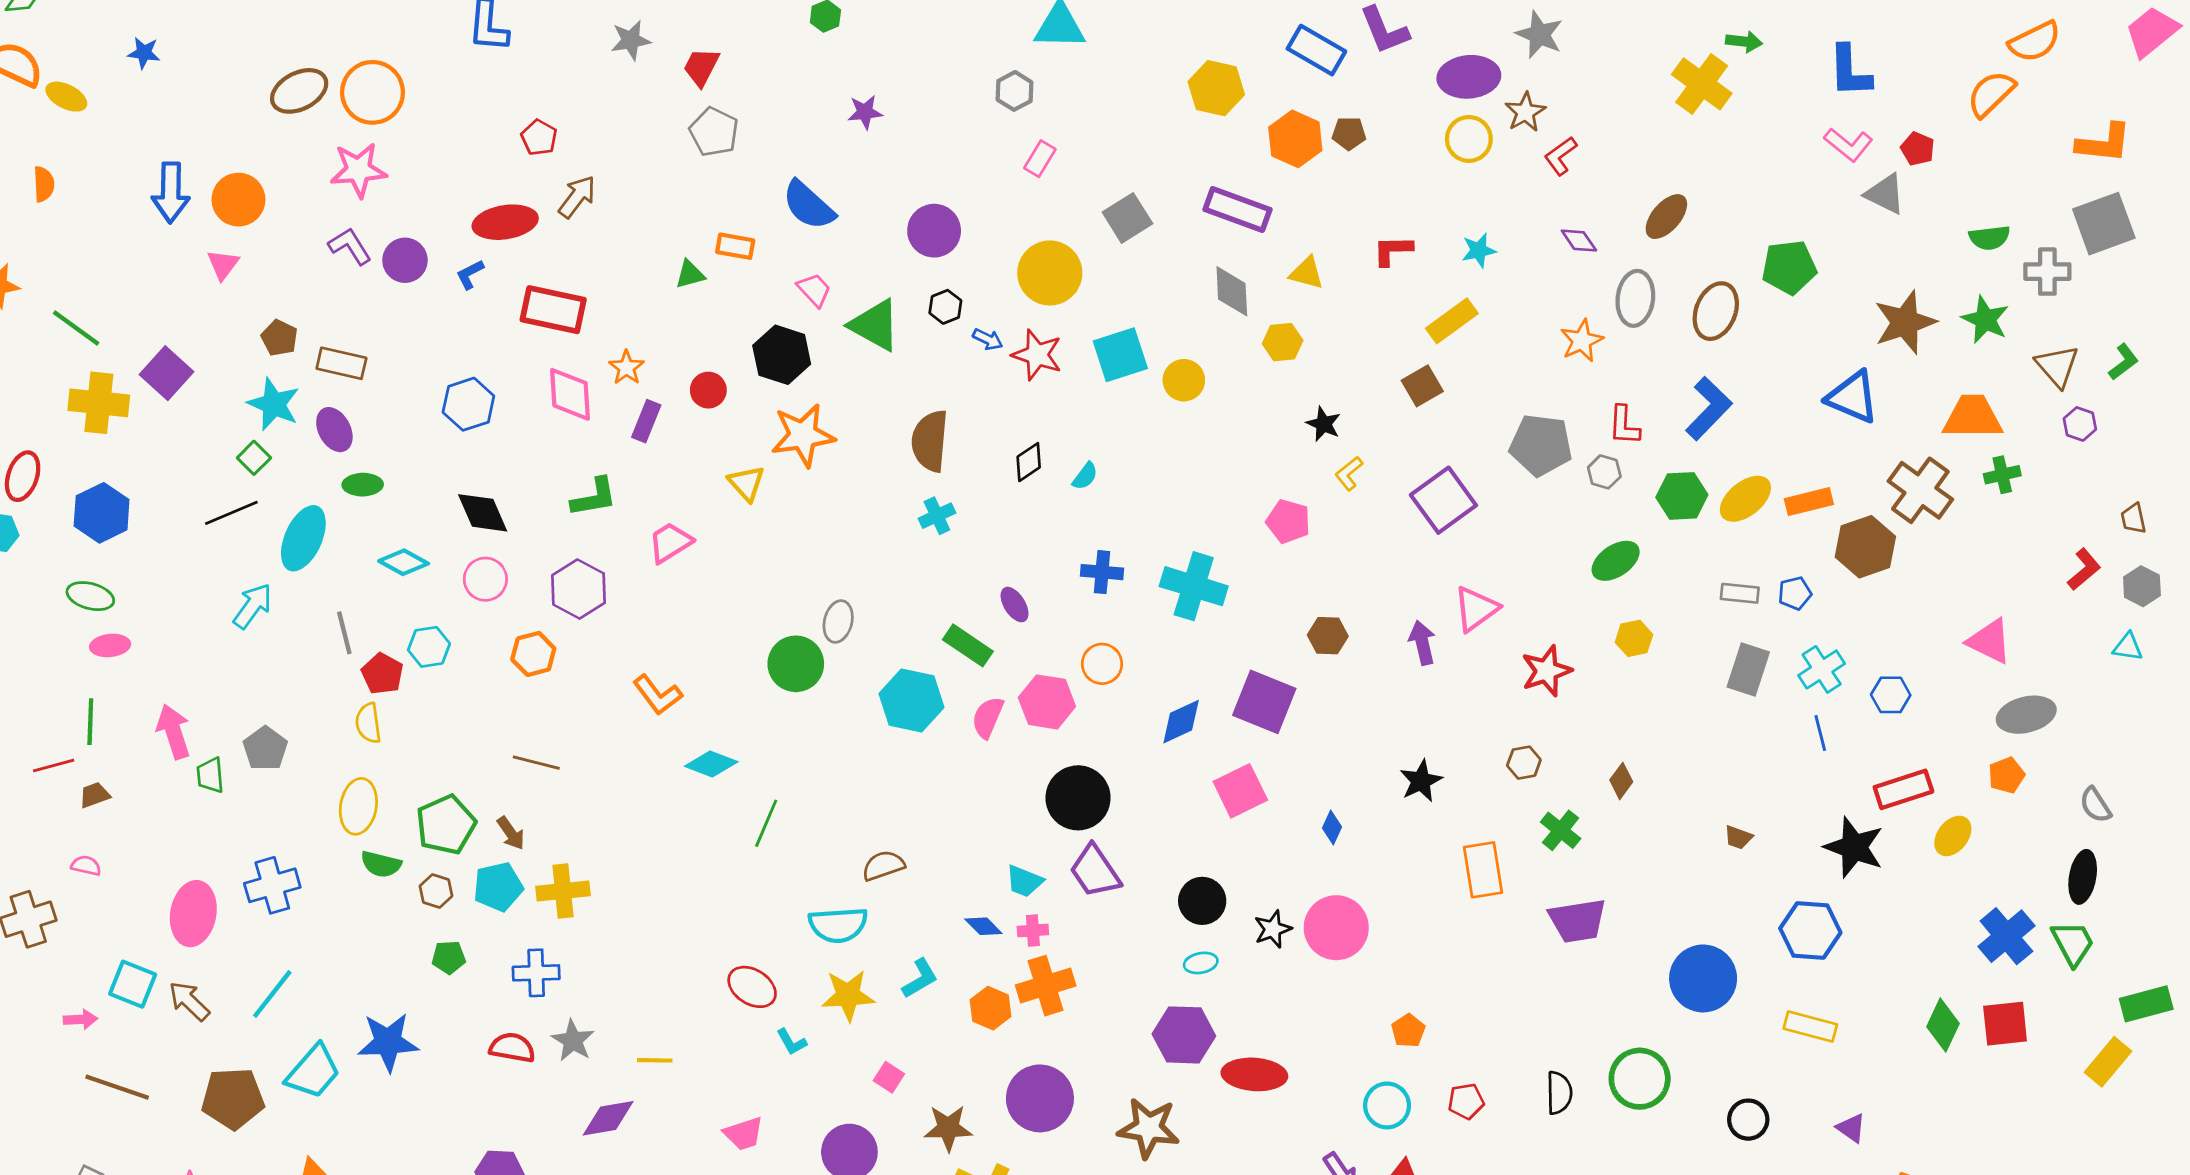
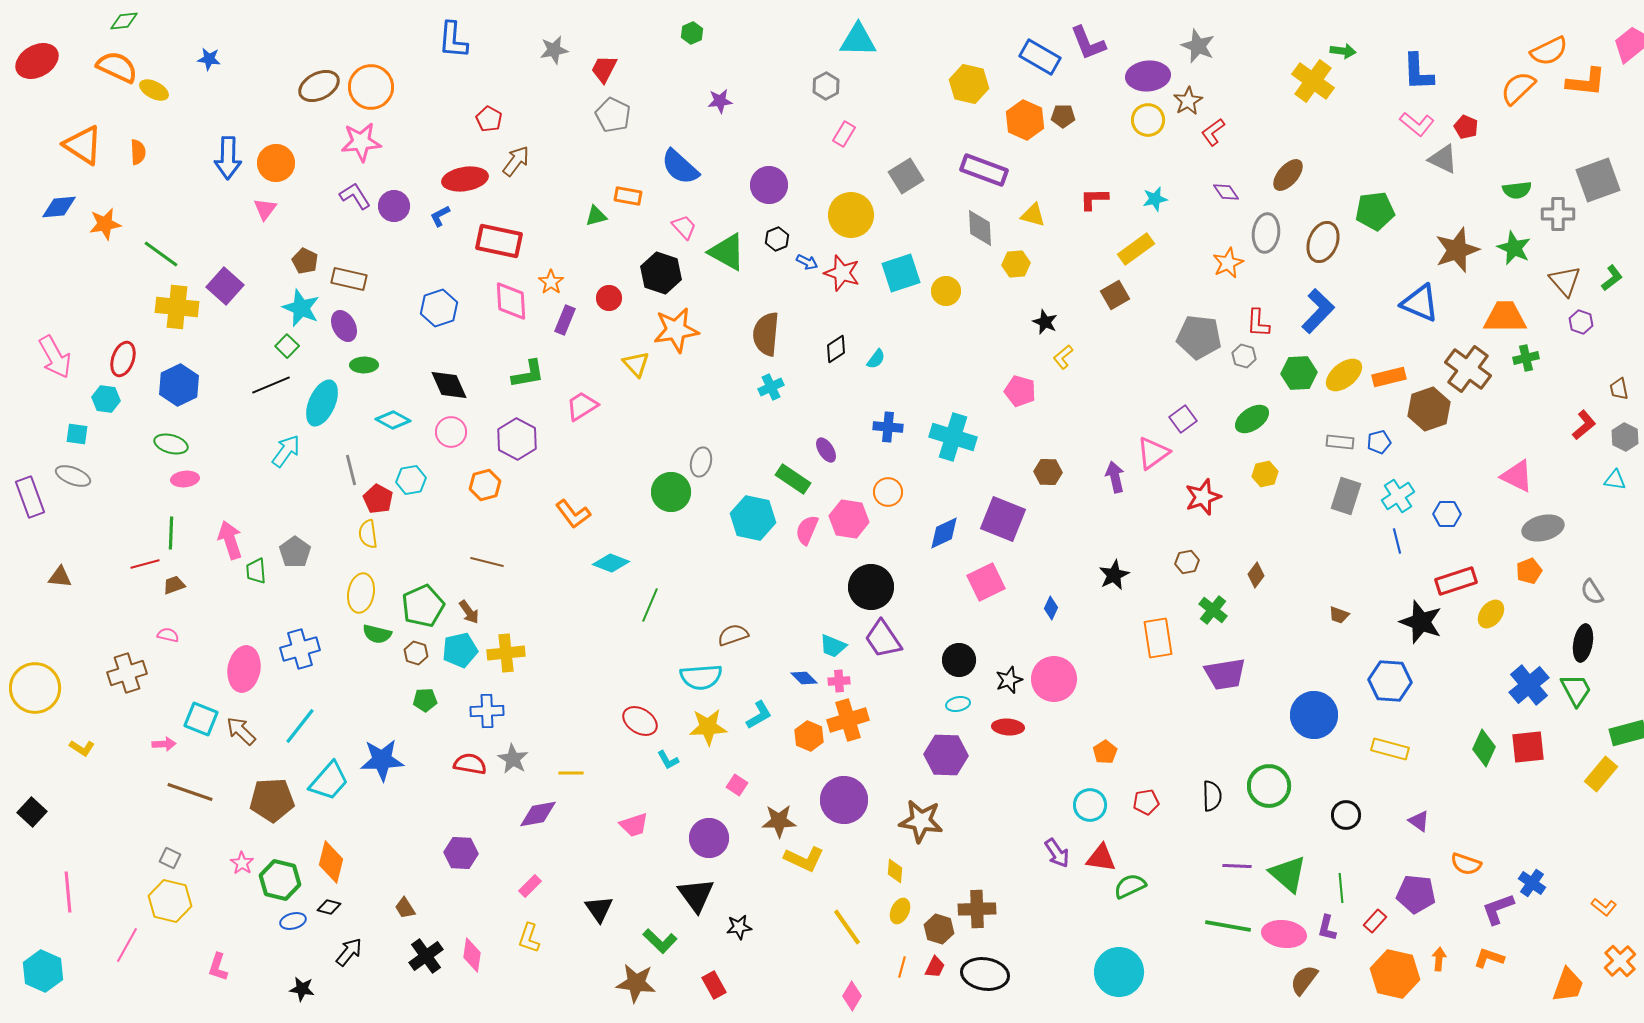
orange L-shape: (2104, 143) -> (1586, 82), moved
purple square: (1443, 500) -> (1183, 419), moved, size x0.6
red ellipse: (1254, 1074) -> (1008, 727), moved, size x0.7

